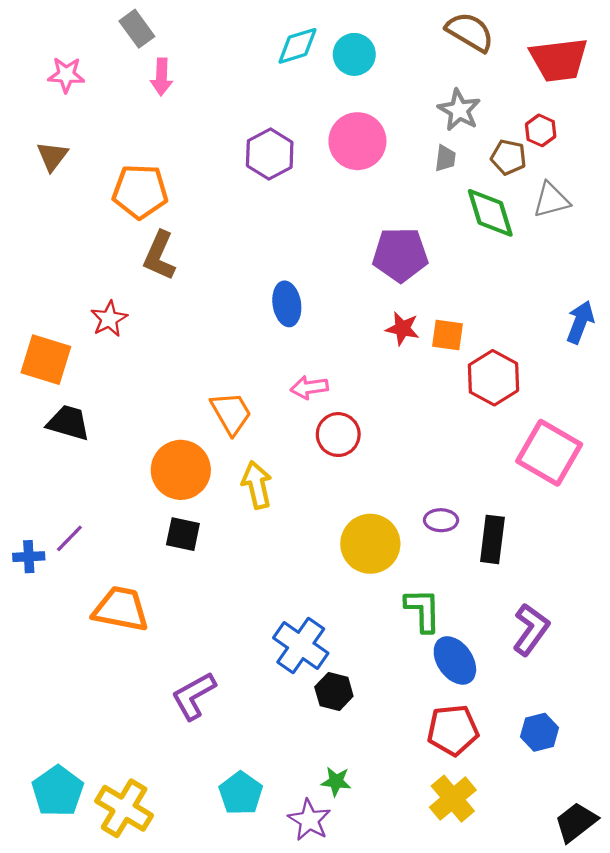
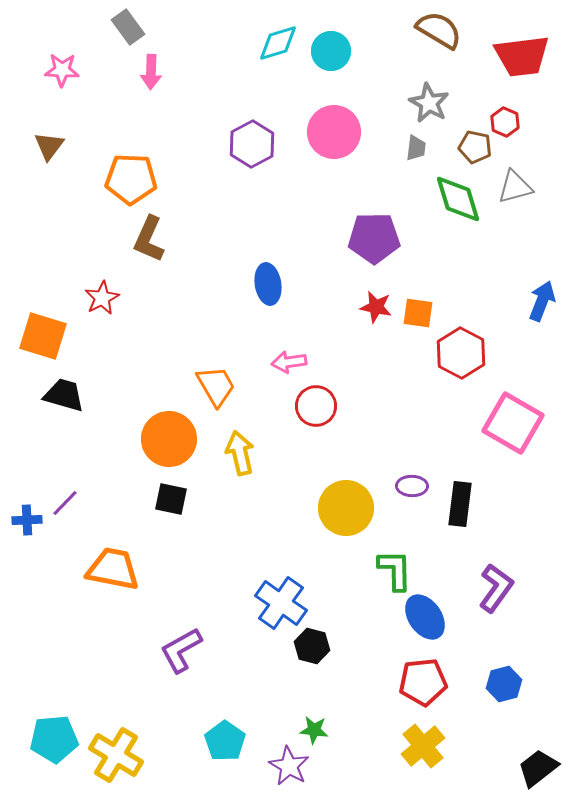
cyan pentagon: (58, 791) -> (54, 739), turned 30

